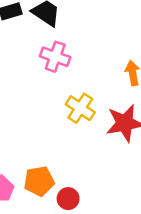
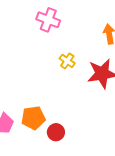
yellow cross: (80, 108) -> (67, 61), size x0.7

